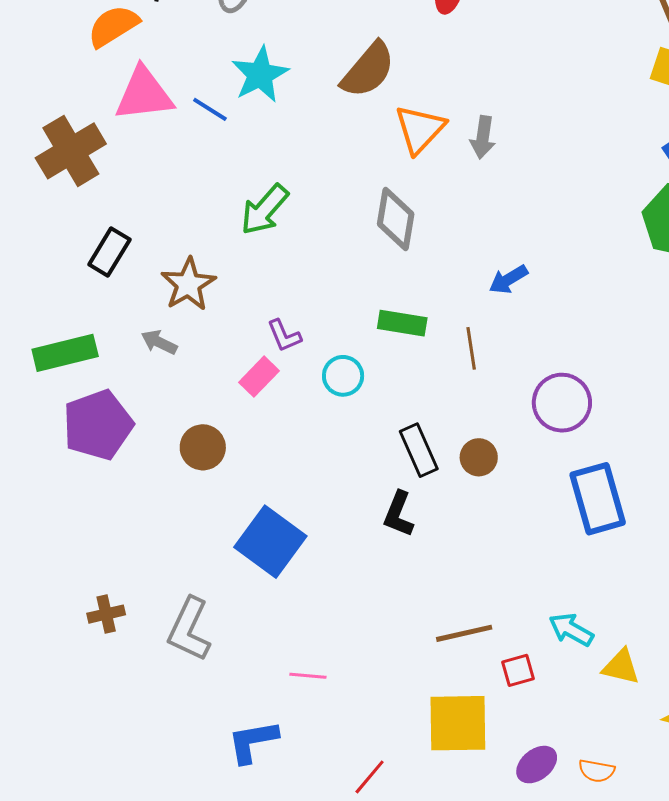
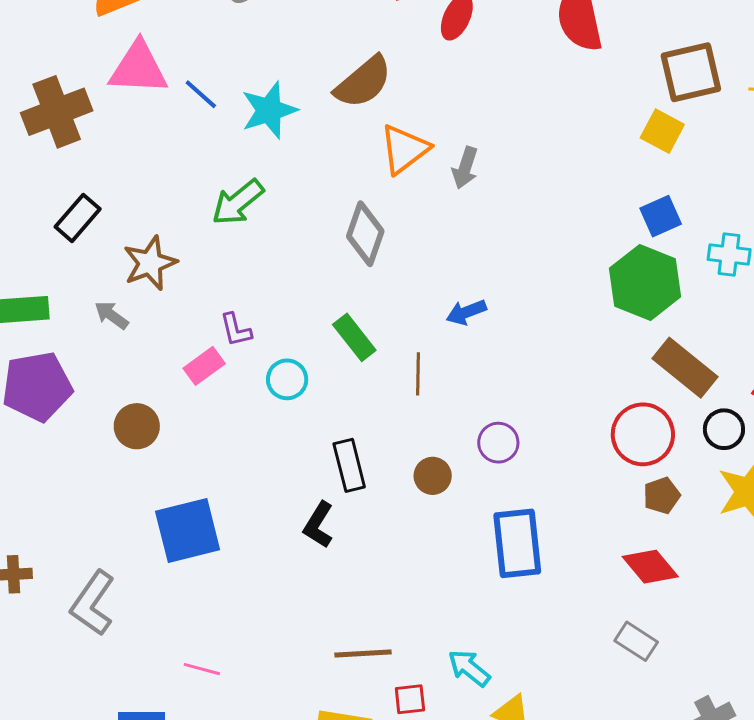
cyan star: (260, 75) -> (269, 110), moved
green rectangle: (402, 323) -> (354, 337), turned 33
purple circle: (562, 403) -> (498, 443), size x0.7
brown circle: (479, 457) -> (433, 476), moved
blue square: (270, 542) -> (188, 531), turned 30

